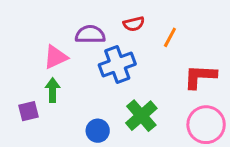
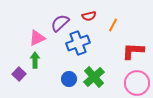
purple semicircle: (90, 34) -> (60, 23), turned -42
purple square: (28, 111) -> (19, 74), turned -32
blue circle: (98, 131) -> (69, 79), moved

